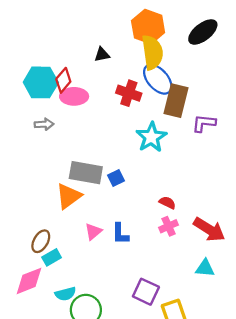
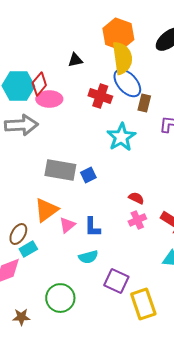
brown rectangle: (176, 101) -> (144, 103), size x0.6
gray arrow: (44, 124) -> (21, 125), size x1.8
orange triangle: (69, 196) -> (46, 210), moved
cyan semicircle: (65, 294) -> (88, 257), moved

